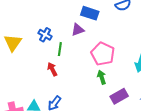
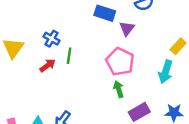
purple triangle: (78, 30) -> (127, 28), moved, turned -32
red arrow: (52, 69) -> (48, 65), moved, turned 80

